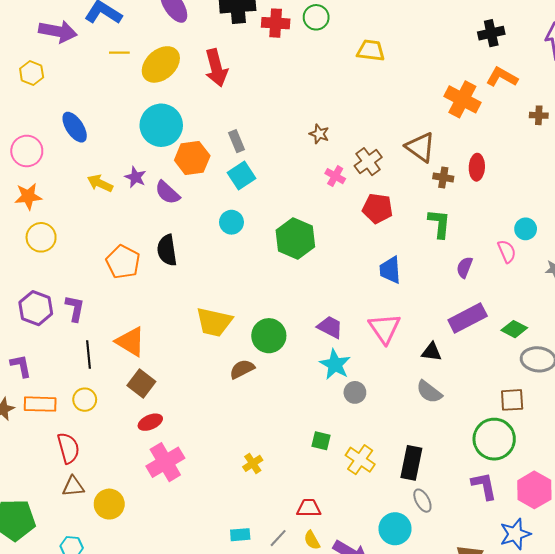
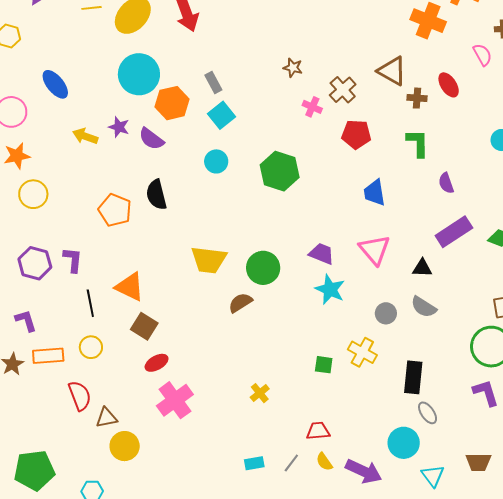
red ellipse: (477, 167) -> (449, 85), turned -30
pink semicircle: (507, 251) -> (482, 55), moved
purple semicircle: (465, 267) -> (446, 183), turned -35
gray circle: (355, 392) -> (386, 313), moved
yellow cross: (360, 460) -> (362, 352), moved
brown triangle: (73, 486) -> (107, 418), moved

